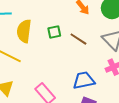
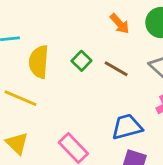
green square: (54, 32) -> (81, 61), turned -32

